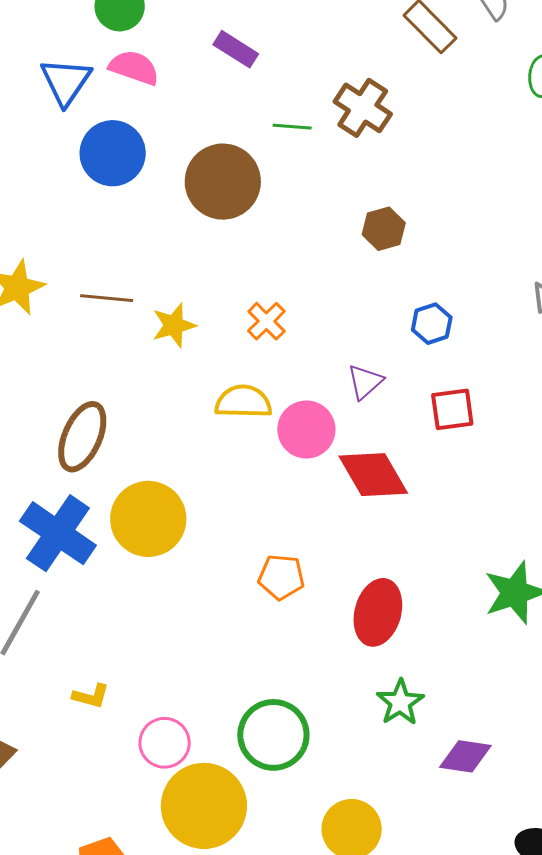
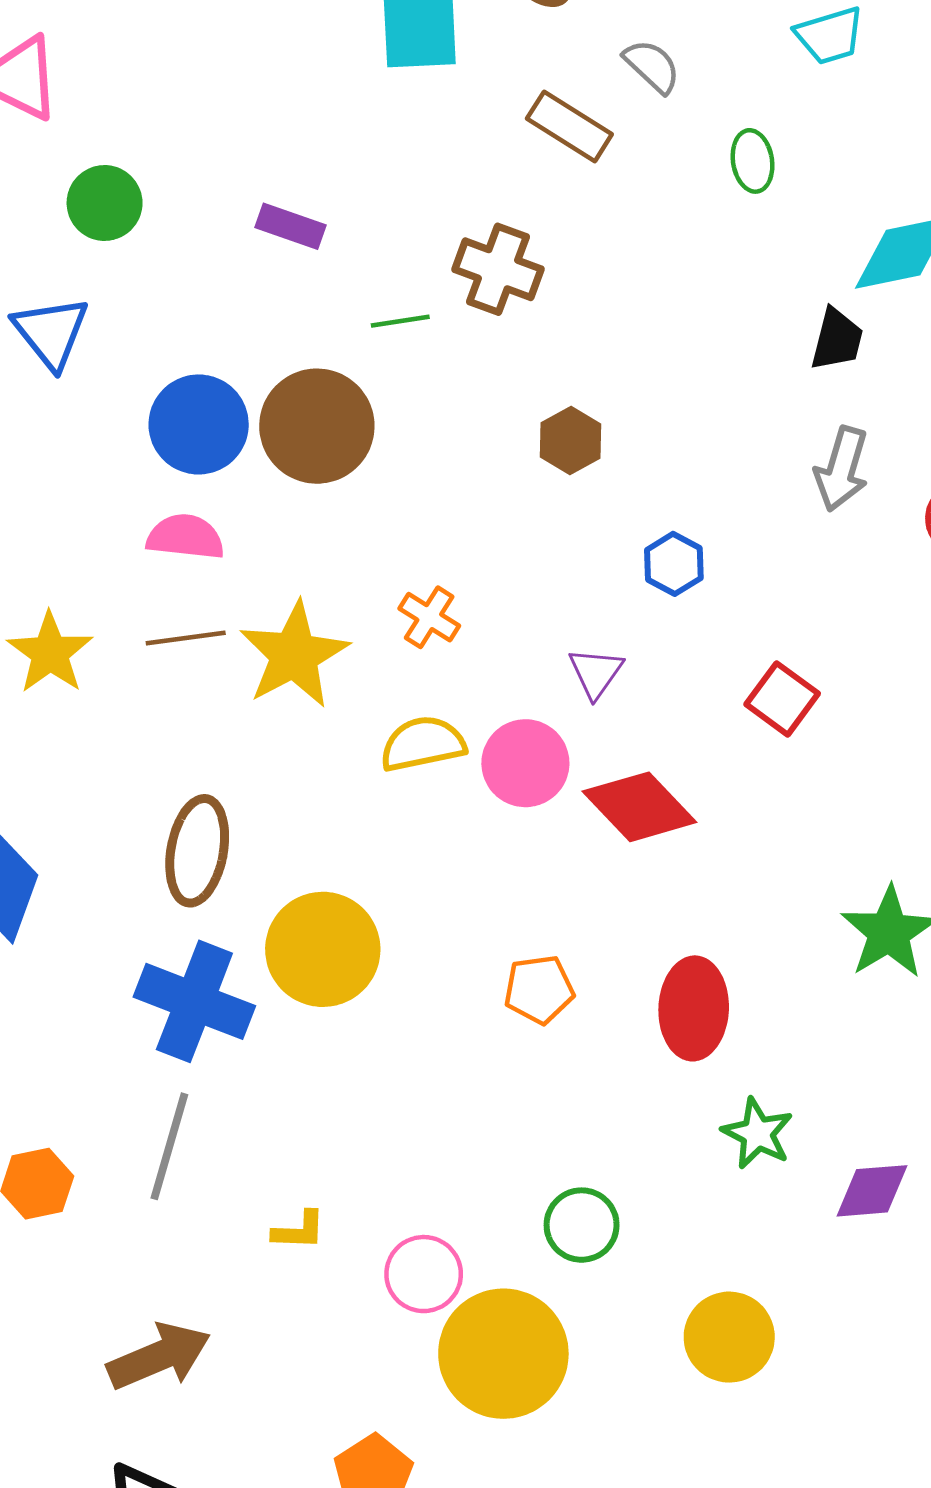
pink semicircle: (134, 68) -> (185, 537), moved
blue circle: (113, 153) -> (199, 424), moved
yellow star: (174, 325) -> (294, 655), size x1.6
red square: (452, 409) -> (782, 699), moved, turned -33
green circle: (273, 735) -> (582, 1225), size x0.7

